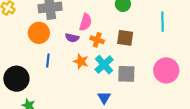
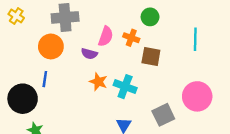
orange cross: (97, 40) -> (131, 38), moved
blue line: (48, 61) -> (45, 79), moved
cyan cross: (104, 65) -> (125, 87), turned -30
gray square: (126, 74) -> (163, 115), moved, turned -30

